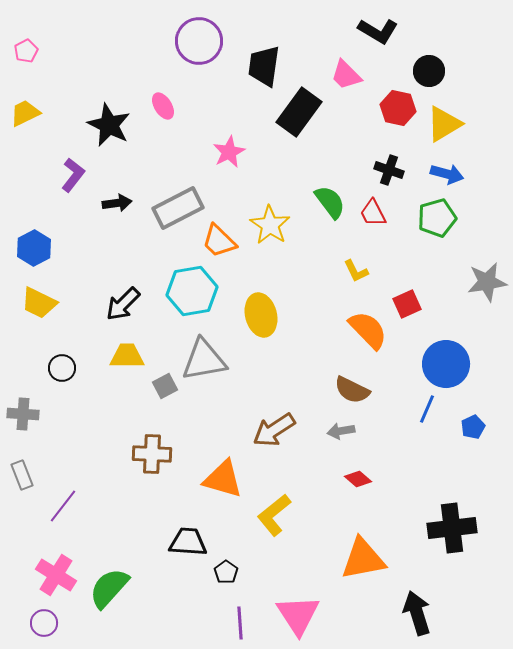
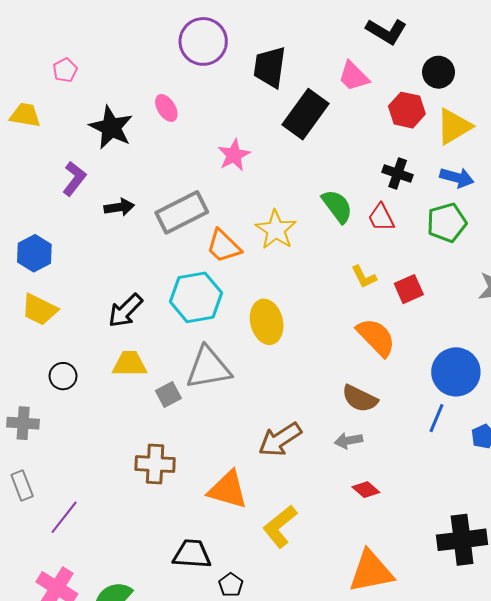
pink pentagon: (26, 51) -> (65, 70), moved
yellow trapezoid: (25, 113) -> (25, 115), turned 36
red square: (407, 304) -> (409, 289), moved

